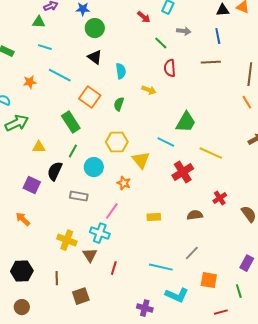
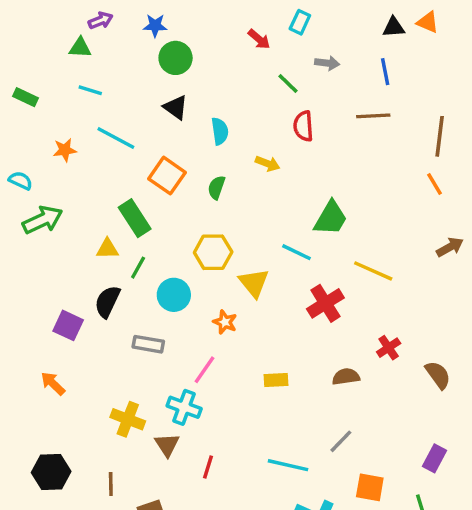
yellow triangle: (39, 147) -> (107, 249), moved

